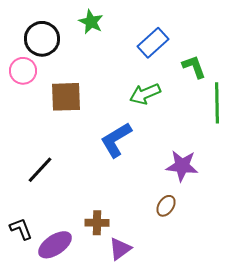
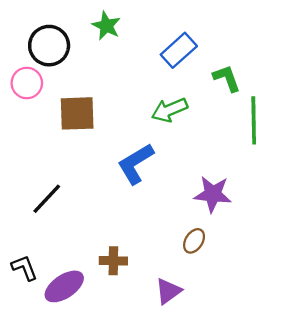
purple triangle: (120, 249) -> (168, 291), moved

